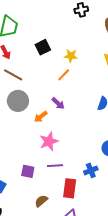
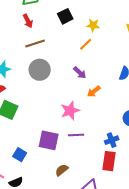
brown line: (13, 75) -> (35, 44), turned -48
orange arrow: (41, 117) -> (94, 91), moved
purple square: (28, 171) -> (49, 140), size x1.5
red rectangle: (70, 188) -> (109, 161), moved

